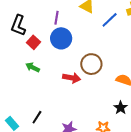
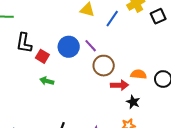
purple line: (56, 18) -> (91, 46), moved, turned -40
red arrow: (72, 78) -> (119, 85), moved
black star: (121, 108) -> (133, 102), moved

